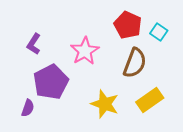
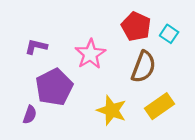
purple L-shape: (34, 44) -> (36, 47), turned 70

